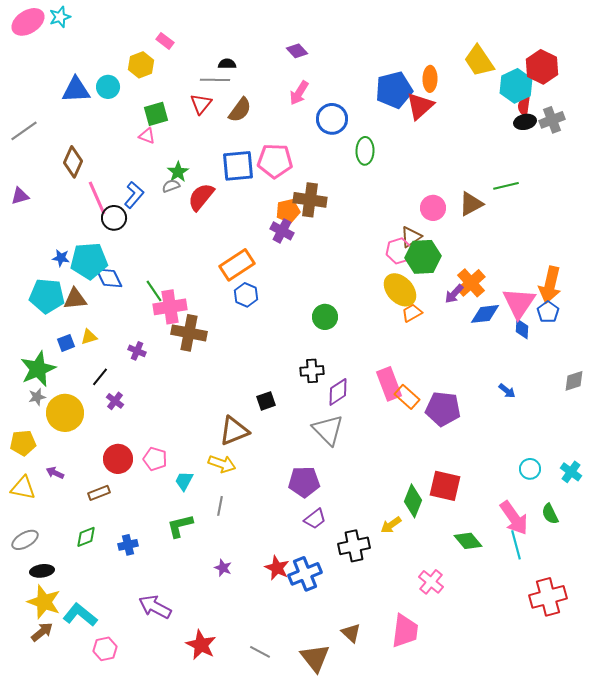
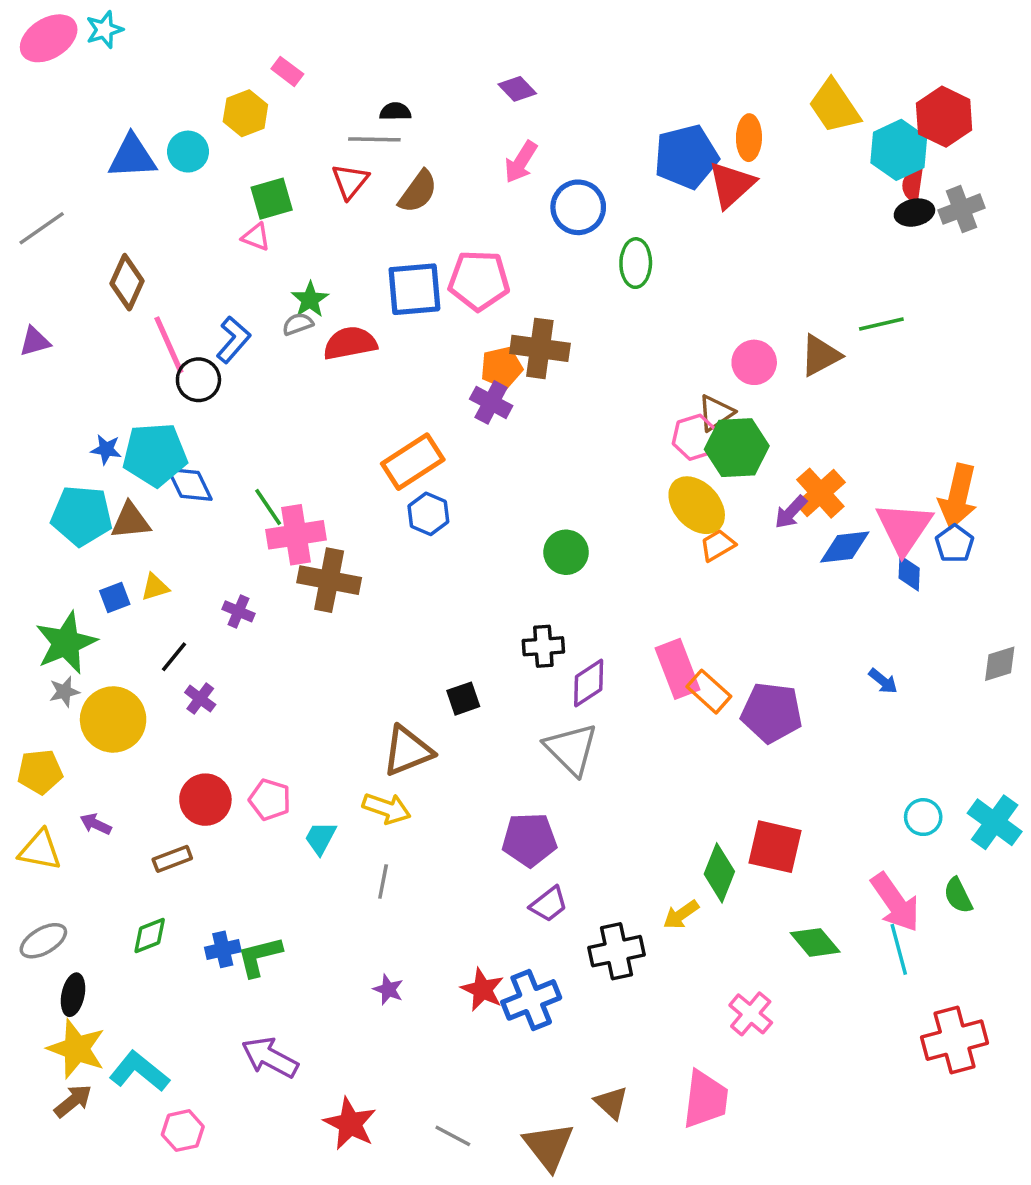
red semicircle: (201, 197) -> (350, 343), turned 40
cyan cross: (571, 472) -> (995, 822), size x1.4
green L-shape: (180, 526) -> (259, 956), moved
black ellipse: (42, 571) -> (73, 995), turned -70

